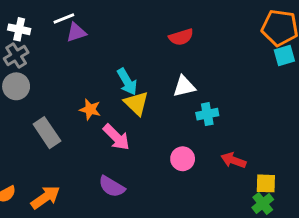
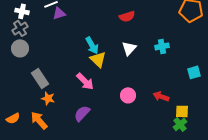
cyan square: (284, 55) -> (194, 72), moved
white triangle: (184, 86) -> (129, 48), turned -35
orange star: (90, 109) -> (48, 98), moved
cyan cross: (207, 114) -> (162, 46), moved
purple semicircle: (112, 187) -> (82, 113), turned 102
orange arrow: (45, 197) -> (39, 120), turned -96

